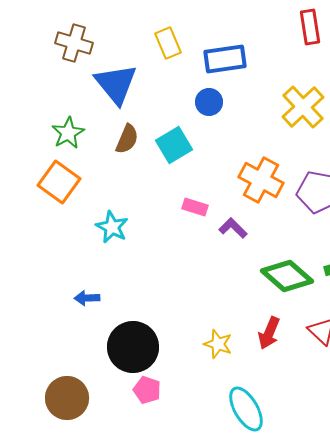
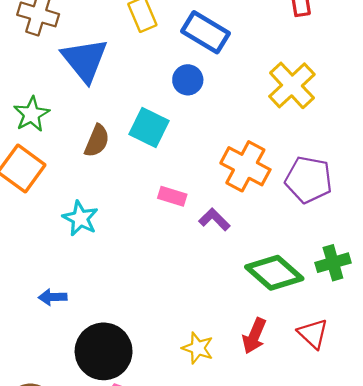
blue rectangle: (225, 59) -> (206, 32), turned 39
brown semicircle: (127, 139) -> (97, 141), moved
cyan square: (174, 145) -> (149, 128), turned -33

